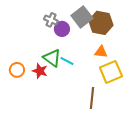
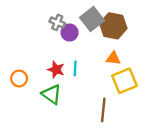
green triangle: (52, 58) -> (52, 94), moved
cyan line: (67, 61) -> (75, 68), turned 64
red star: (40, 71) -> (56, 70), moved

